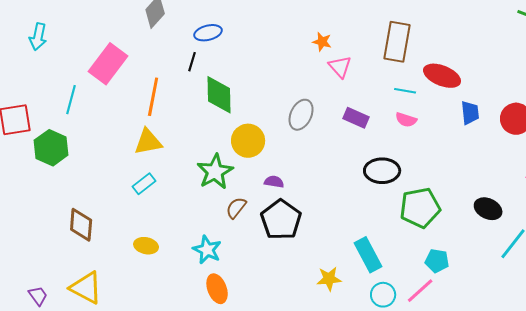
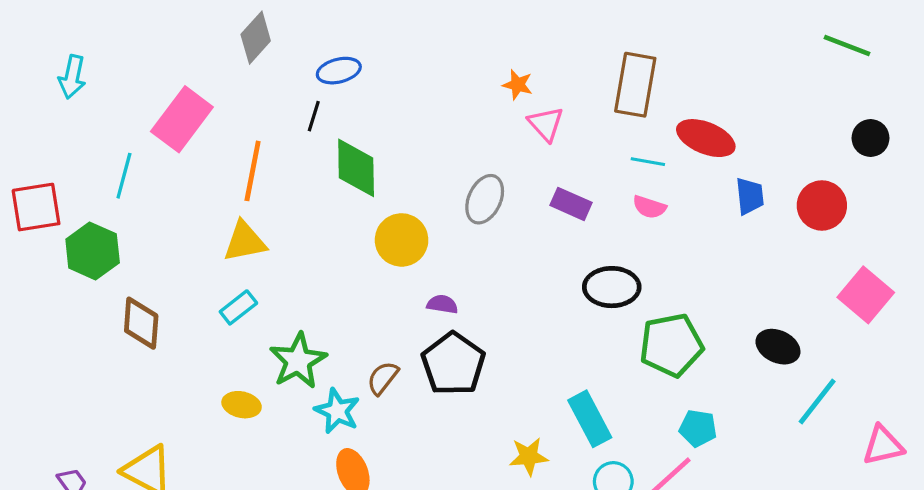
green star: (215, 172) -> (298, 361), moved
brown semicircle: (236, 208) -> (383, 378), moved
brown diamond: (81, 225) -> (141, 323), moved

